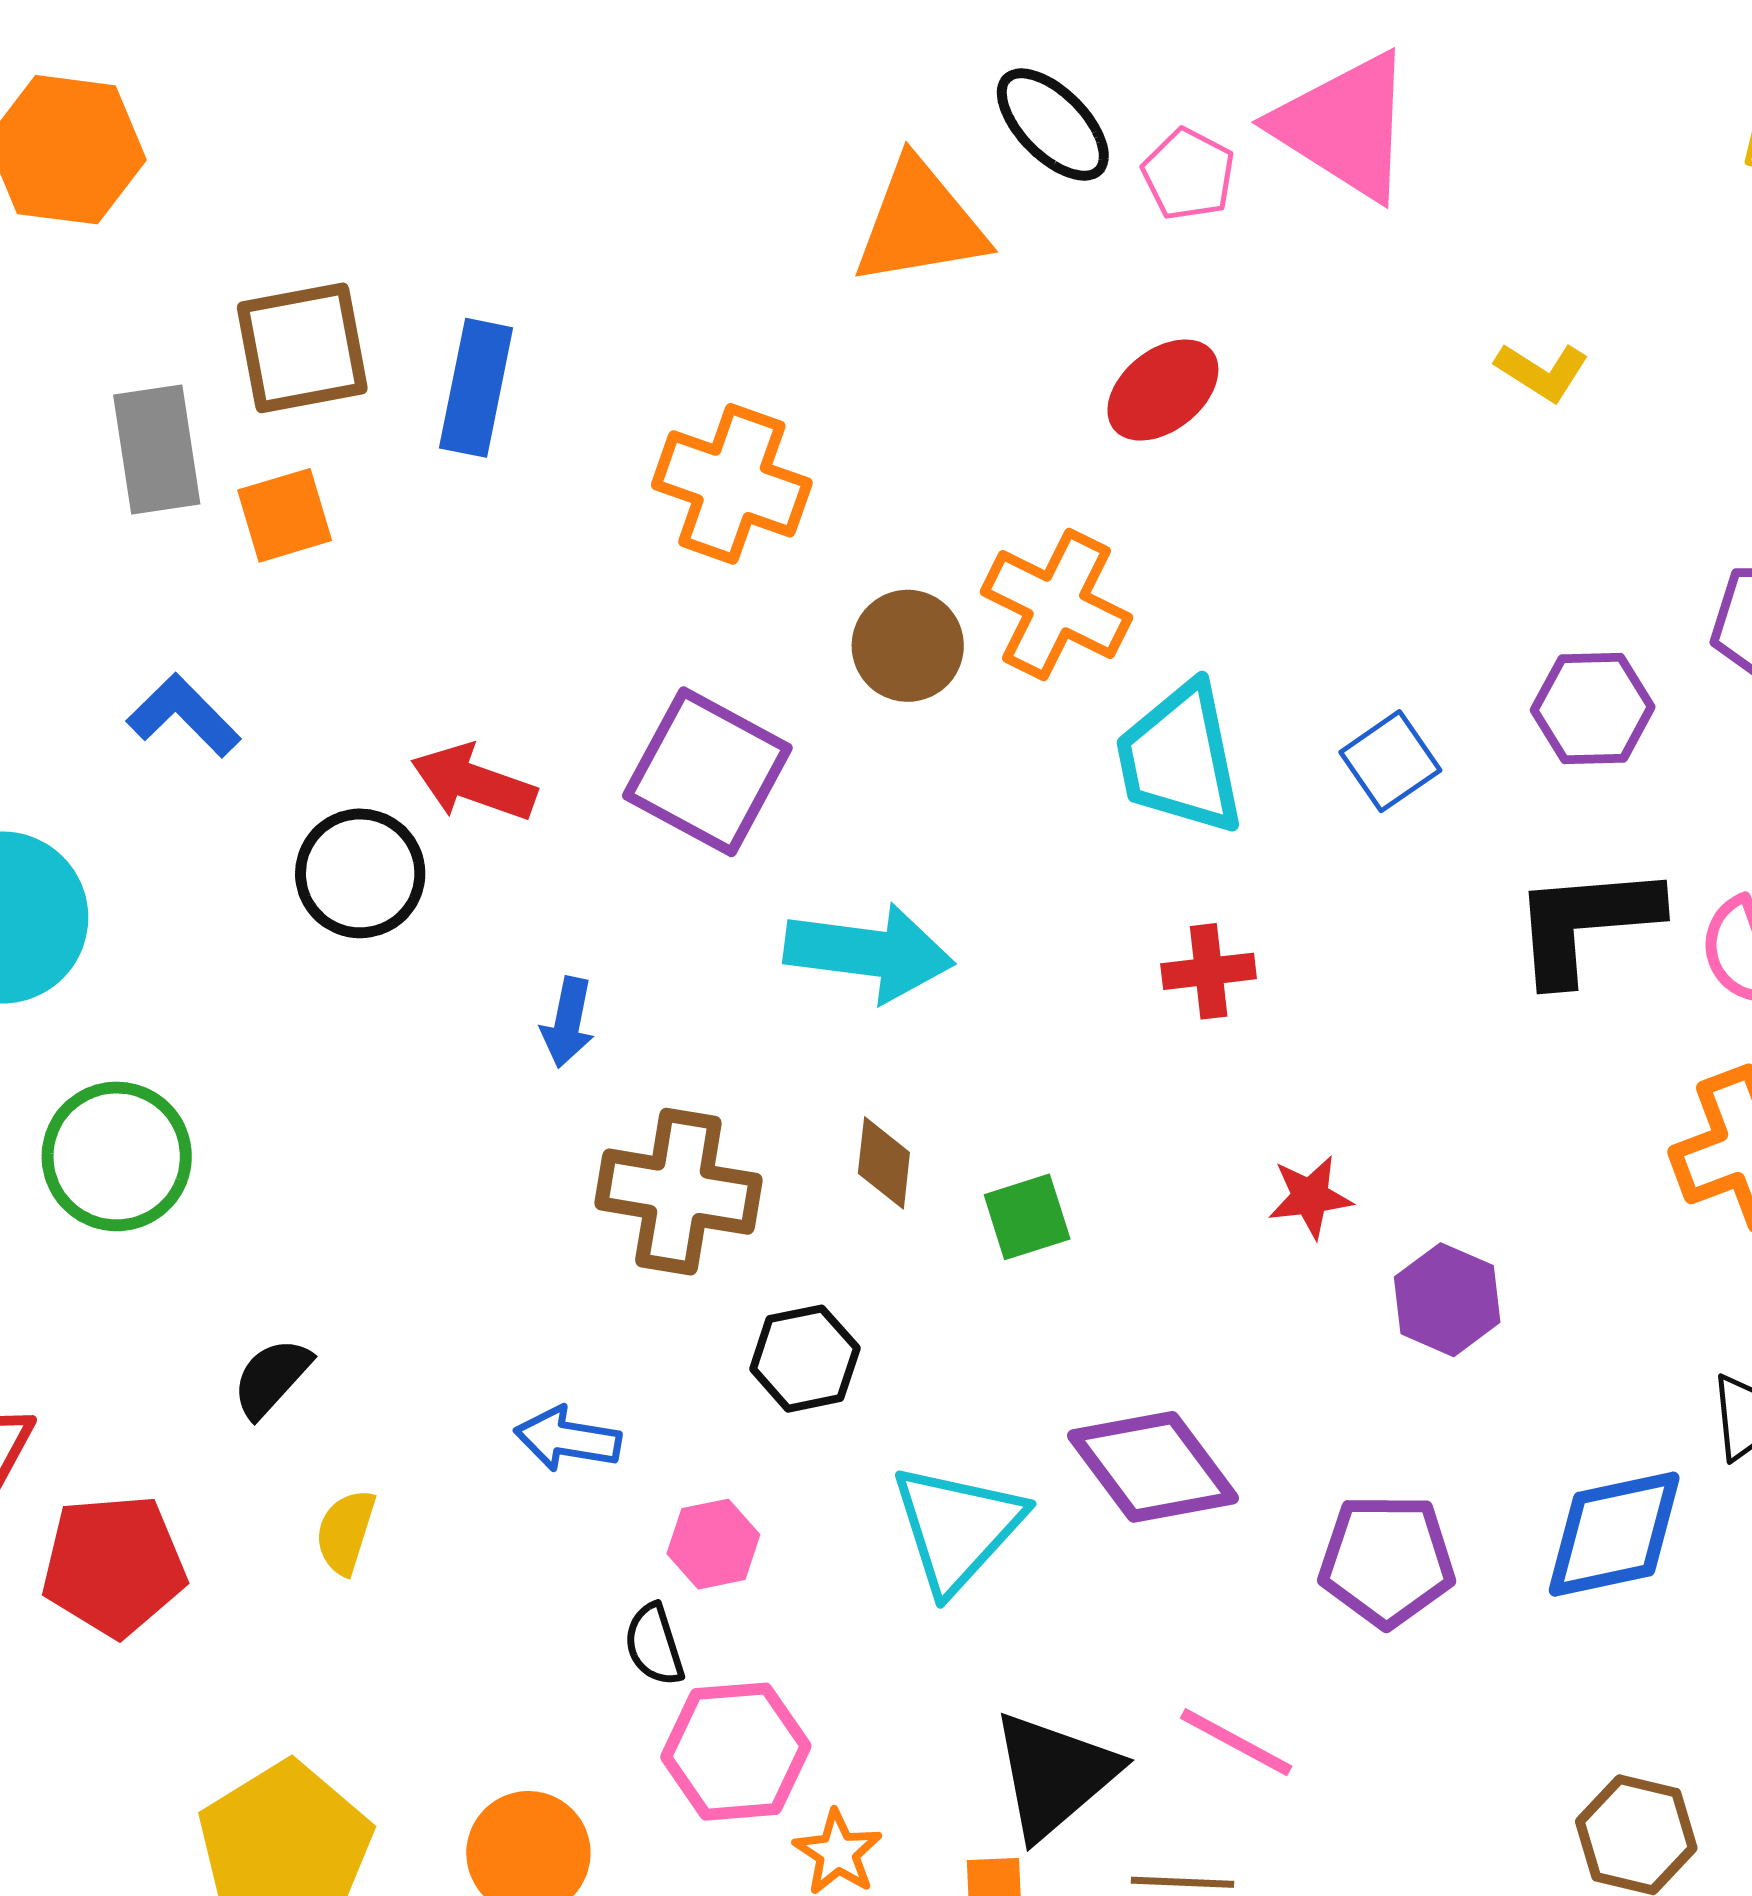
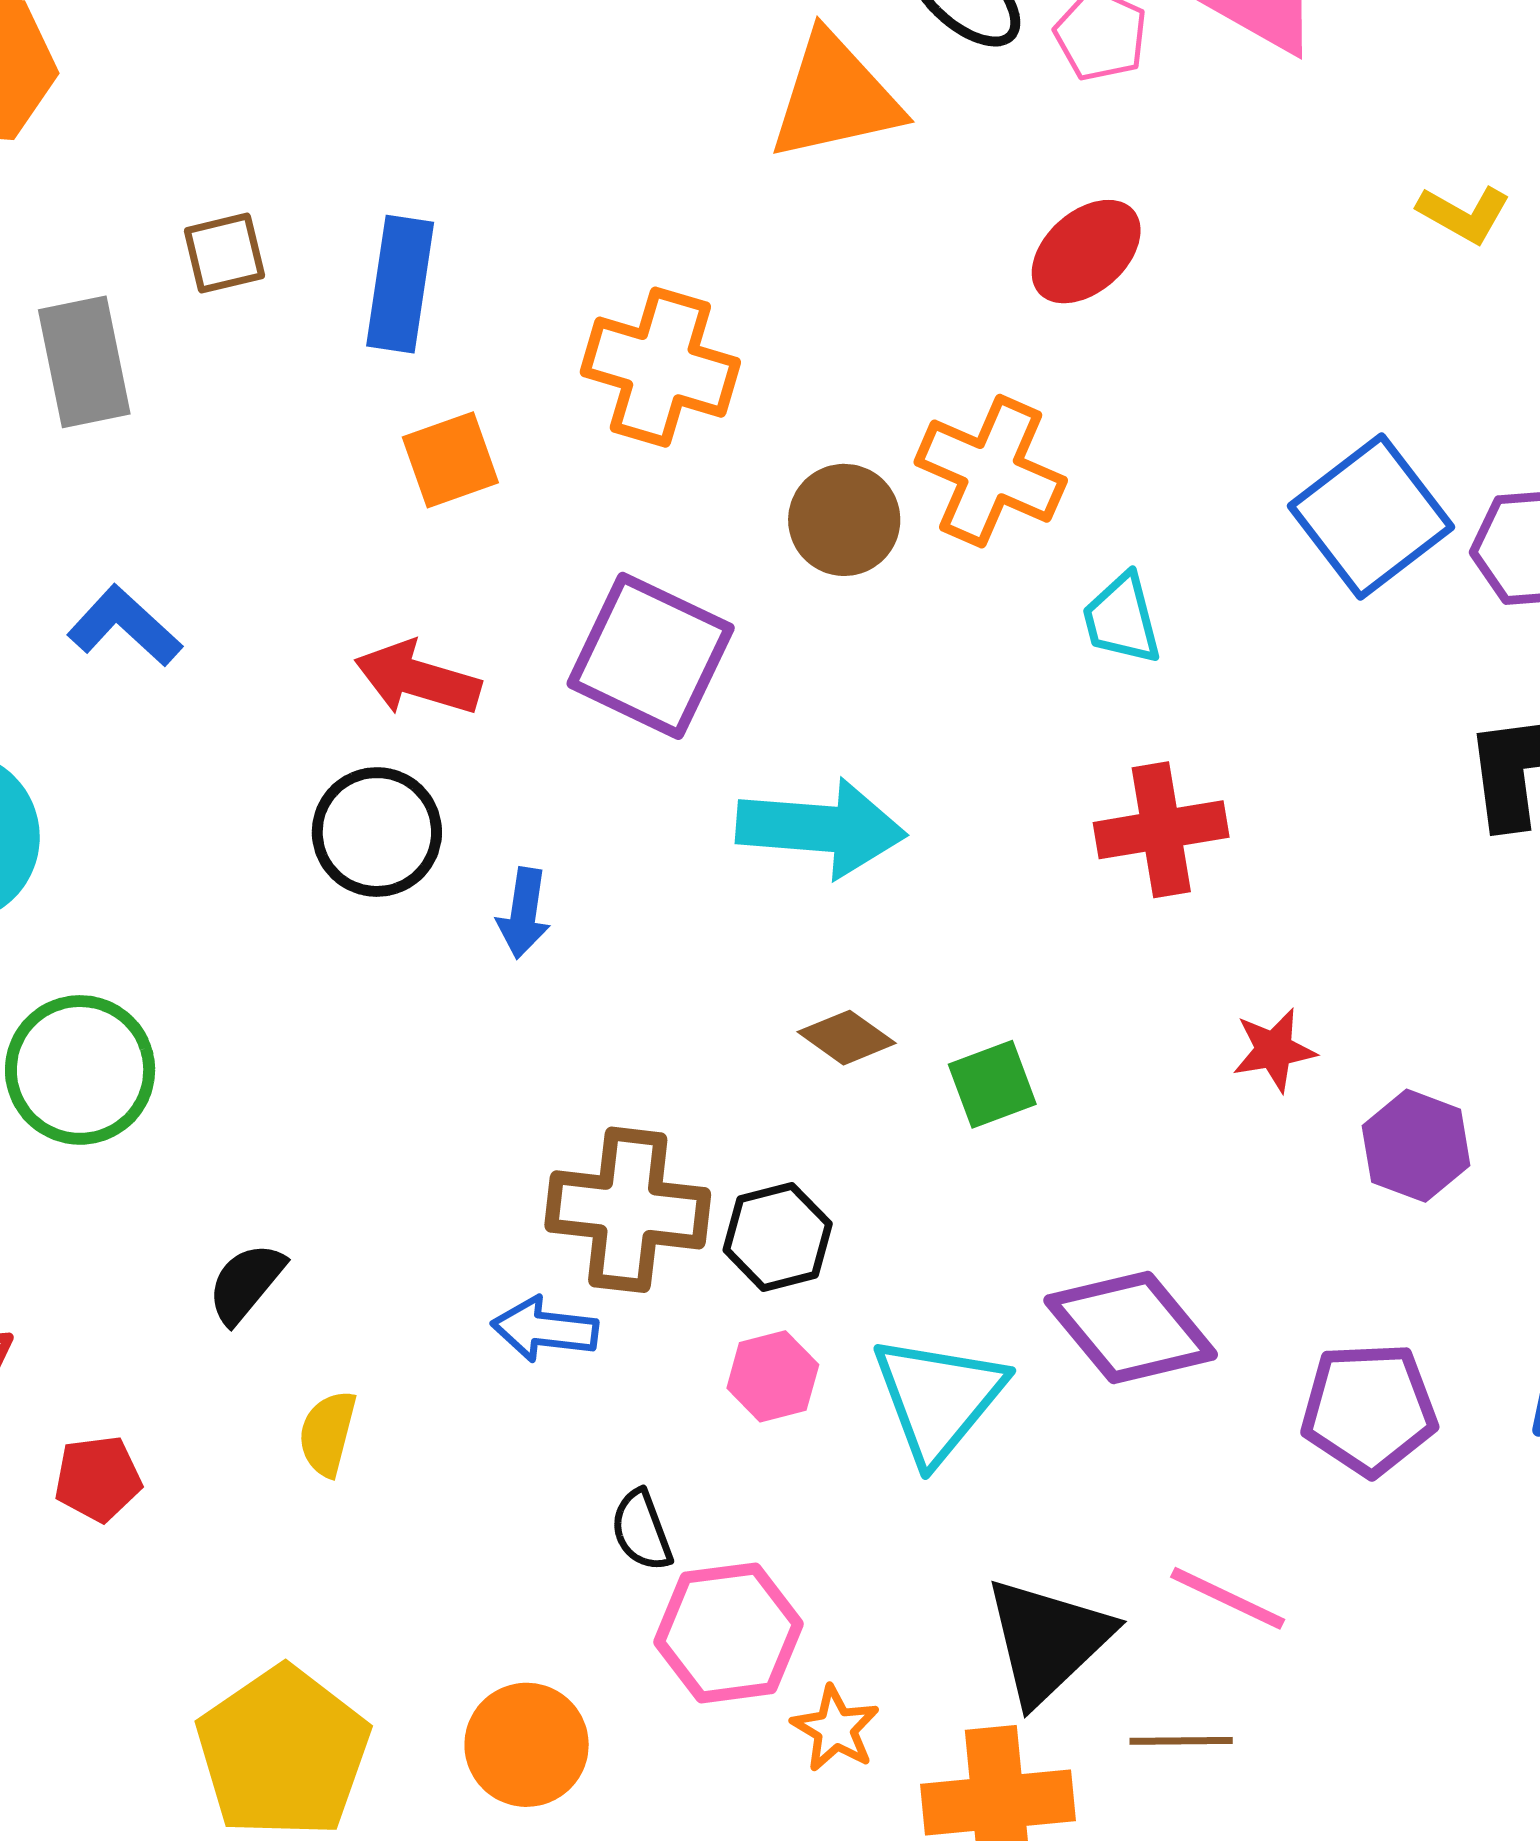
brown square: (302, 348) -> (224, 253), size x0.6
orange square: (285, 515) -> (450, 460), moved
cyan trapezoid: (1180, 759) -> (1122, 619), size x0.6
blue square: (1390, 761) -> (1371, 517), moved, size x1.6
black circle: (360, 873) -> (377, 832), moved
red cross: (1209, 971) -> (1161, 830), size x1.4
brown diamond: (884, 1163) -> (847, 1038), turned -58
brown cross: (678, 1192) -> (628, 1210), moved
pink hexagon: (713, 1544) -> (773, 1376), moved
red pentagon: (114, 1565) -> (98, 1479), size x0.6

